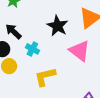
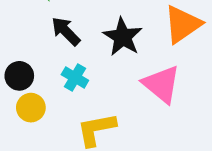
black arrow: (13, 31) -> (66, 31), moved

